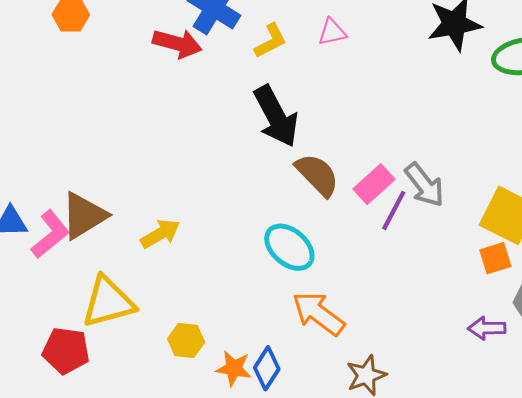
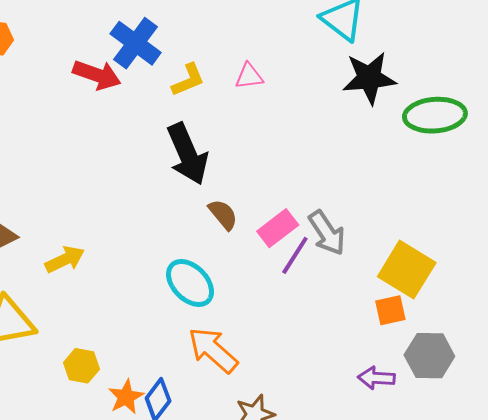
brown semicircle: (317, 175) -> (223, 214), size x0.7
orange star: (234, 368) -> (126, 397), turned 30

